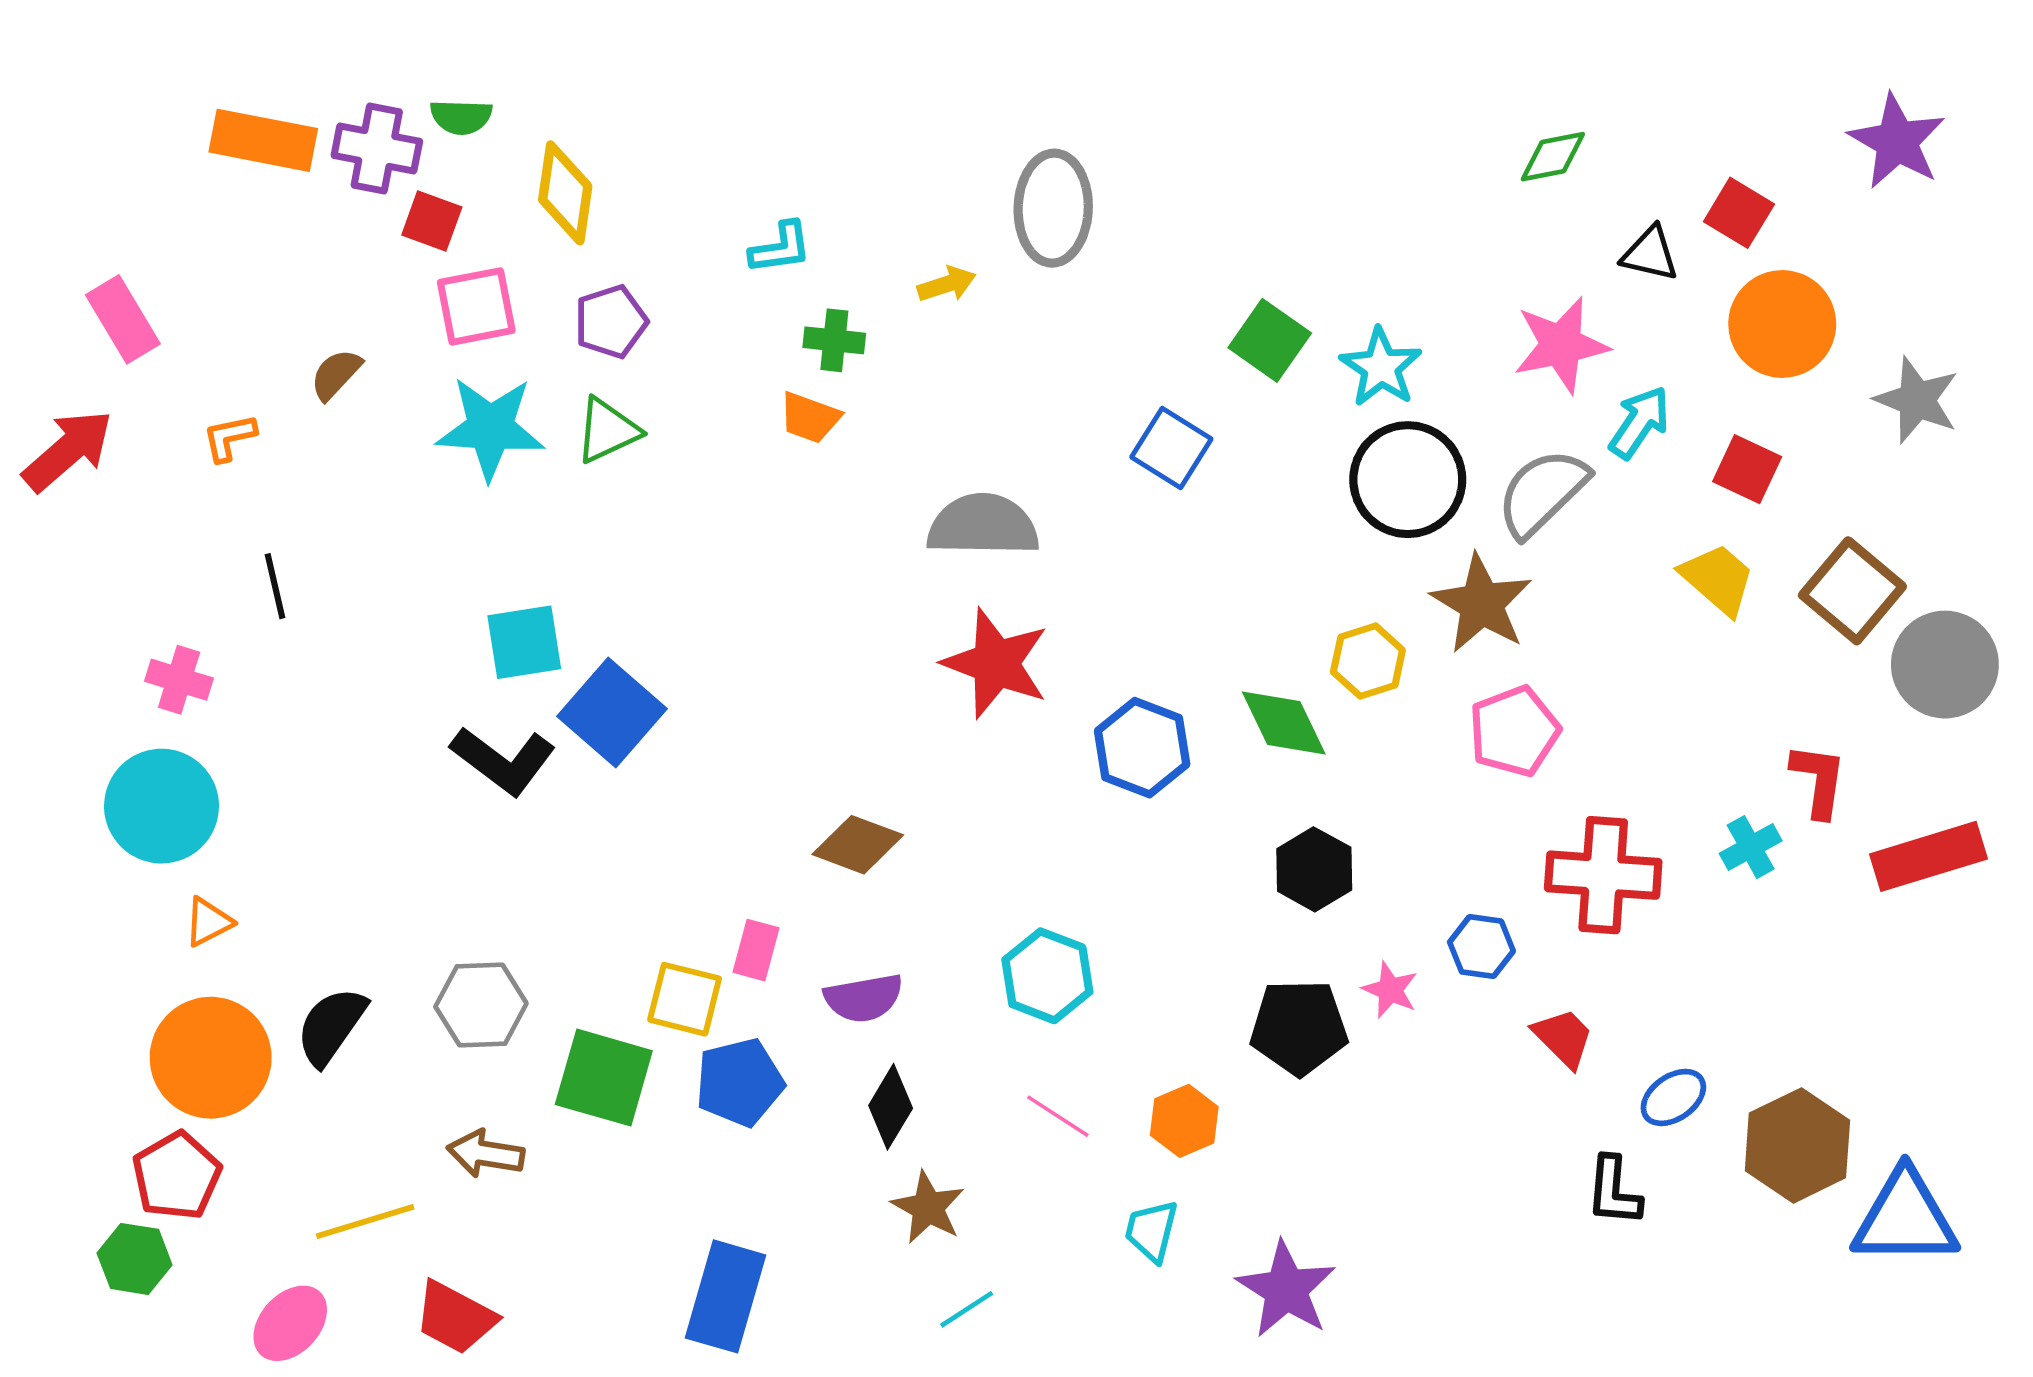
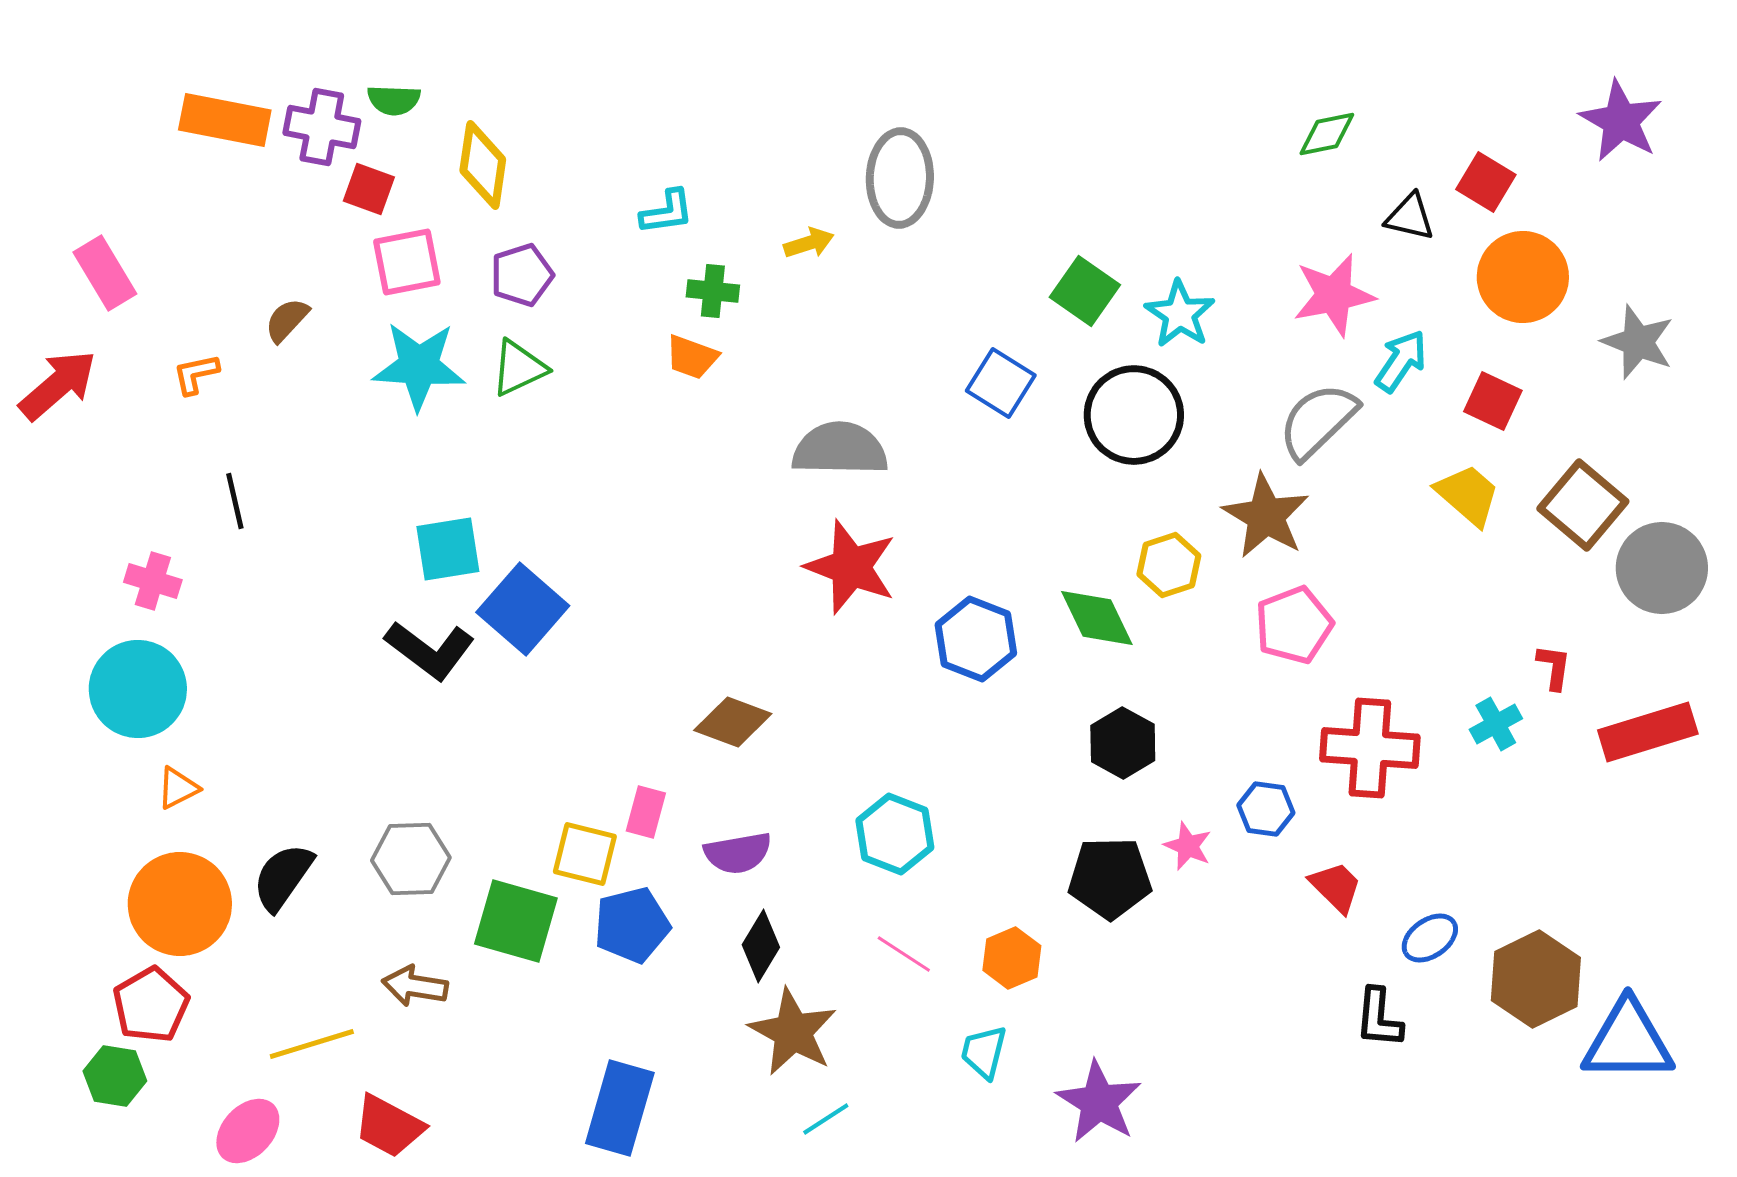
black circle: (1408, 480) -> (1134, 415), moved
red L-shape: (1818, 780) -> (1554, 667), size x0.7
brown star: (928, 1207) -> (793, 1032), size x1.4

